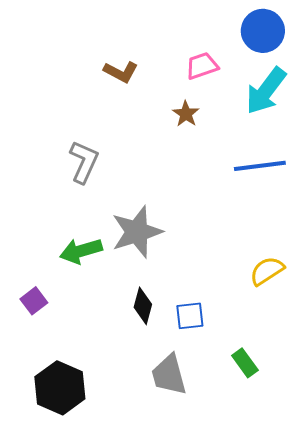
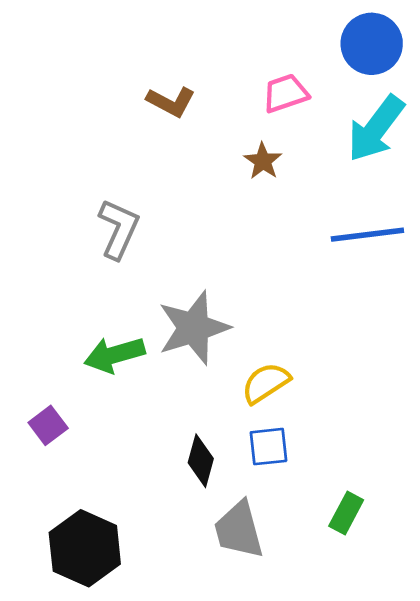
yellow semicircle: (267, 271) -> (266, 383), moved
black diamond: (143, 306) -> (201, 461), moved
green rectangle: (245, 363) -> (346, 513), turned 64

